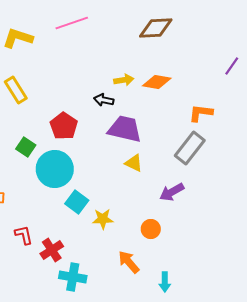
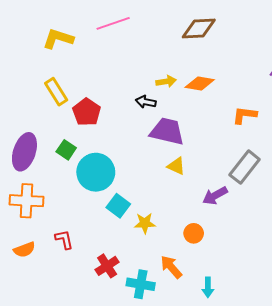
red pentagon: (64, 126) -> (87, 112), moved
gray rectangle: (190, 148) -> (245, 167), moved
red cross: (52, 250) -> (107, 266), moved
cyan cross: (73, 277) -> (141, 284), moved

